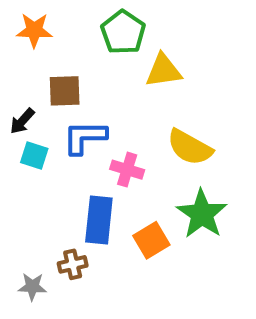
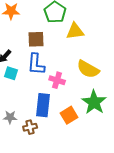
brown square: (65, 91) -> (36, 39), moved
blue L-shape: (85, 137) -> (36, 64), turned -85
gray star: (32, 287) -> (10, 117), moved

